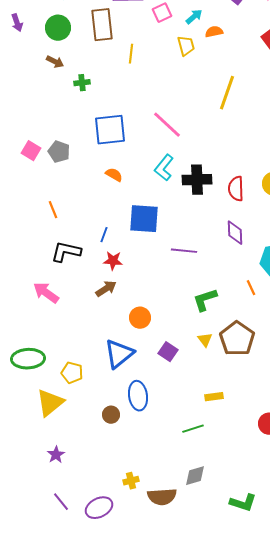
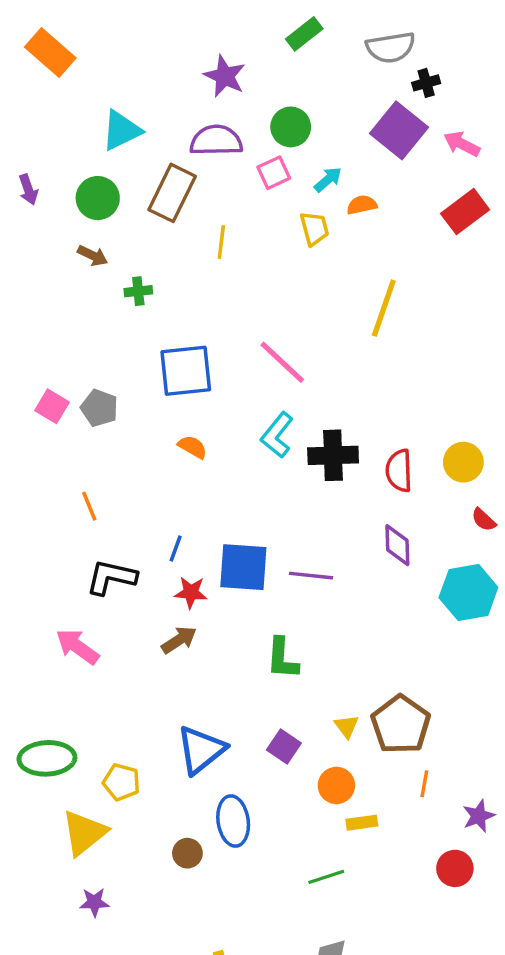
brown rectangle: (102, 25) -> (172, 193), turned 32
blue square: (144, 219) -> (243, 567), moved
orange line: (251, 288) -> (424, 784), moved, turned 35
green L-shape: (205, 300) -> (282, 658), moved, turned -68
orange circle: (140, 318) -> (336, 785), moved
purple star: (56, 455) -> (94, 902), moved, turned 30

